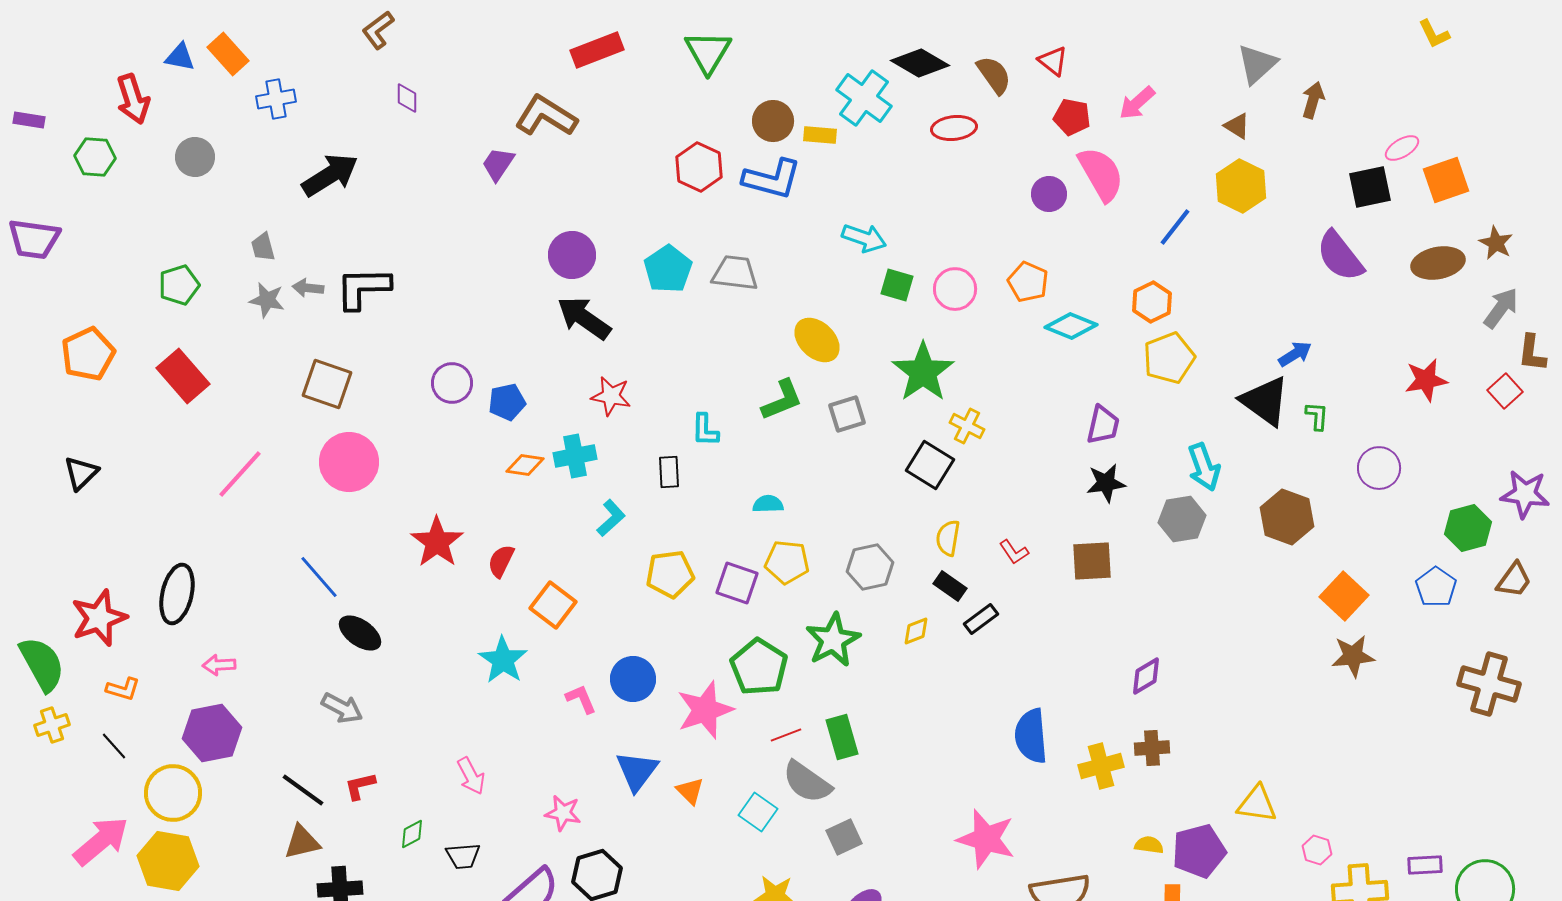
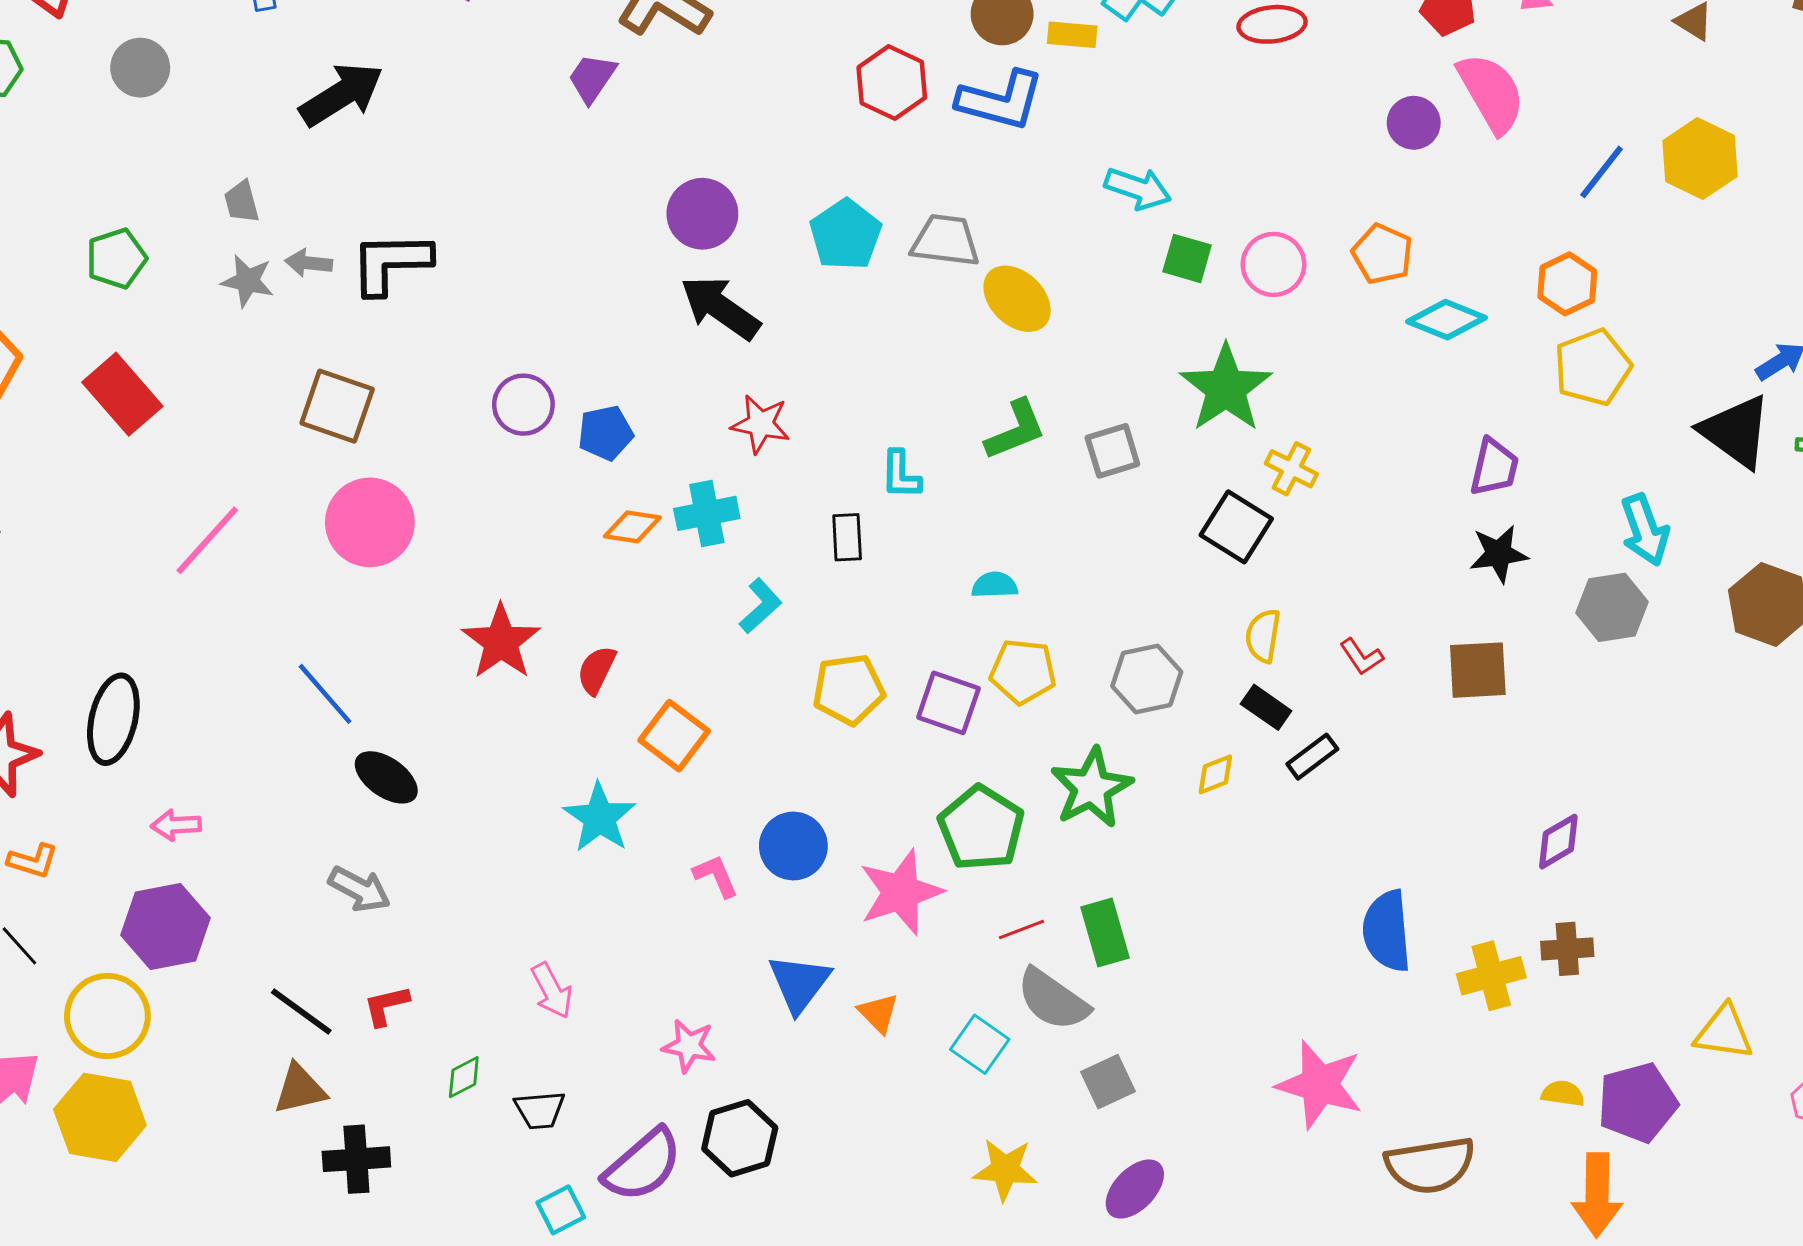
yellow hexagon: (1241, 186) -> (1700, 159), moved
yellow ellipse: (817, 340) -> (1017, 299), moved

